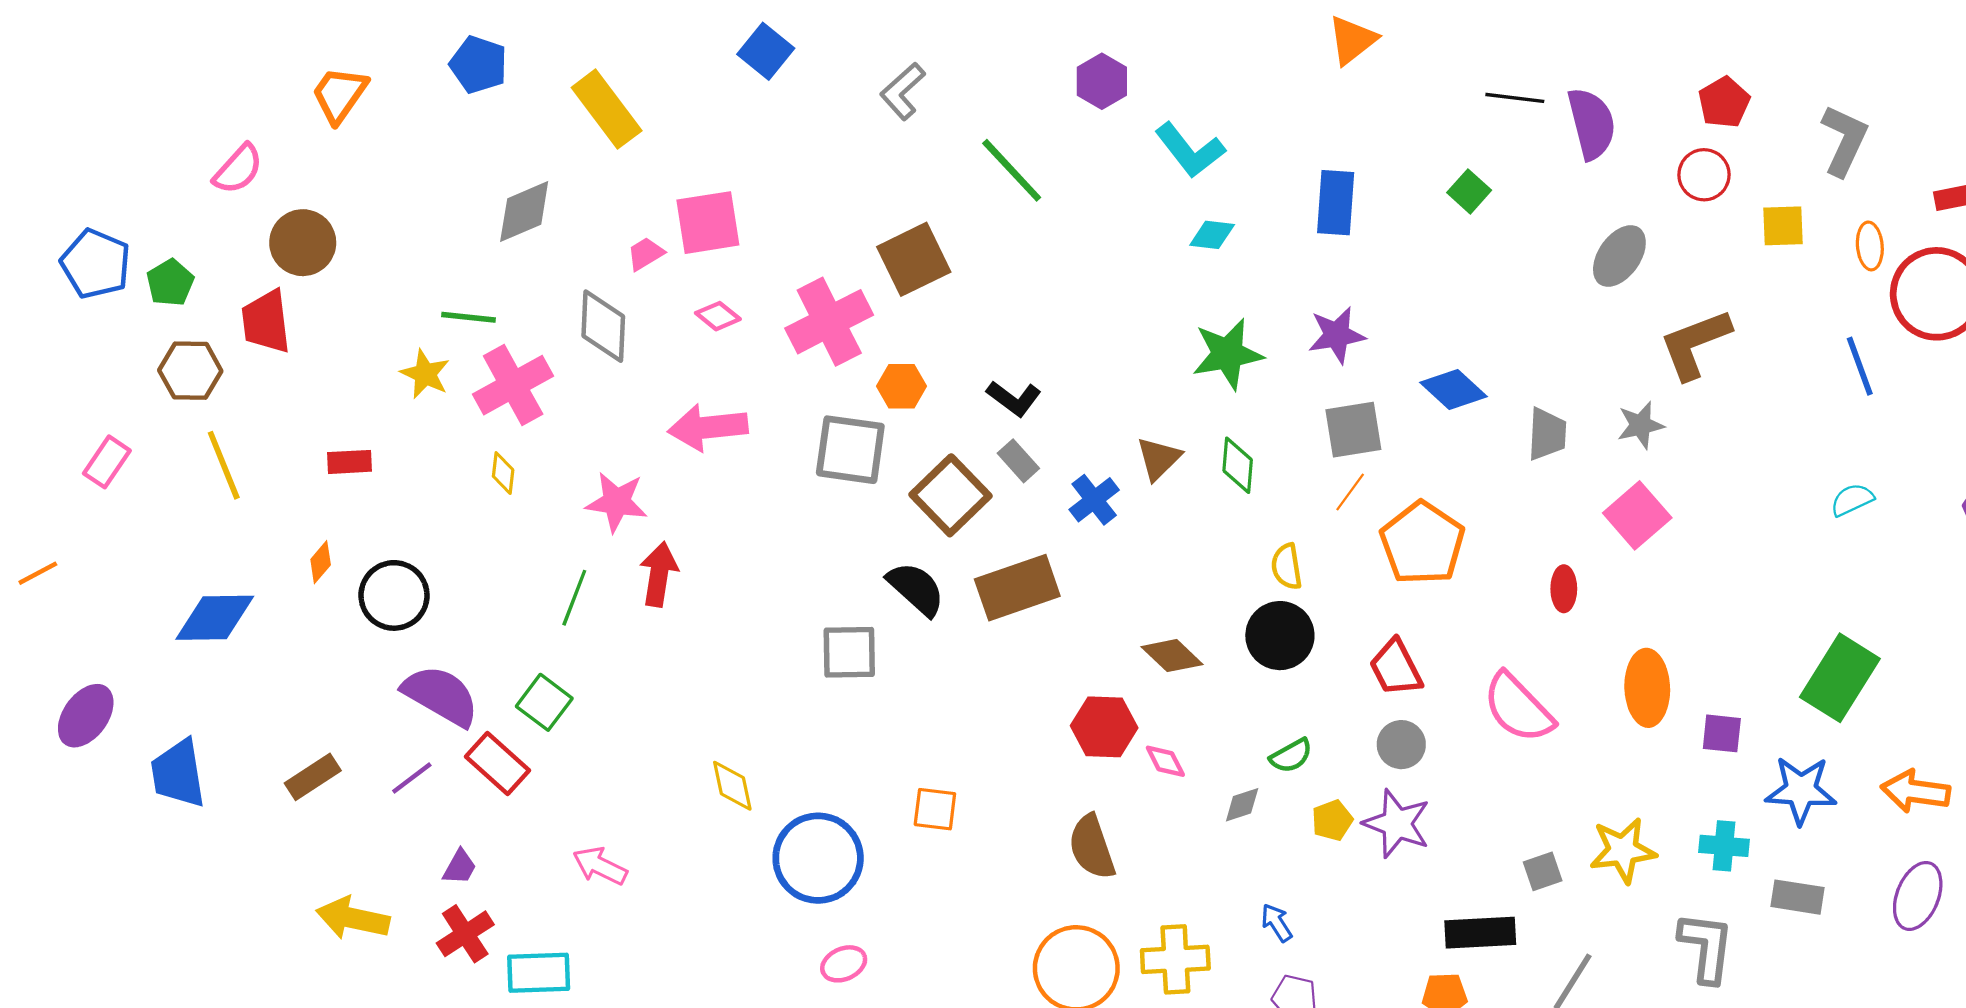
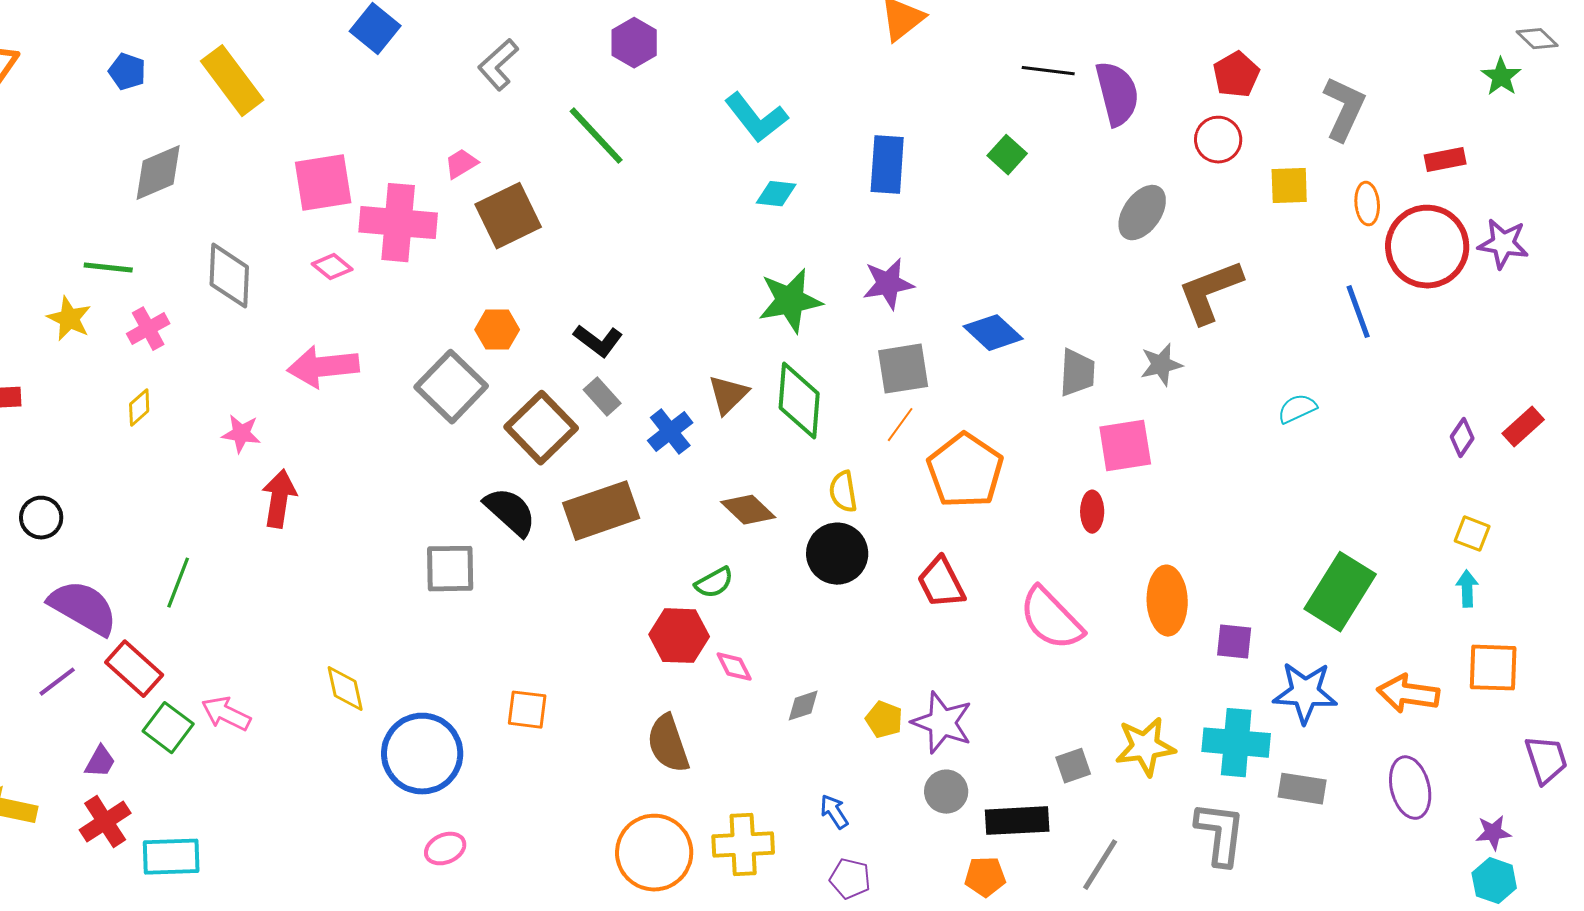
blue pentagon: (479, 65) -> (127, 72), moved, size x0.7
purple hexagon: (1102, 81) -> (634, 43), moved
pink trapezoid: (646, 254) -> (461, 164), moved
pink cross: (829, 322) -> (398, 223), moved, turned 32
pink cross: (513, 385) -> (148, 329), size x0.6
gray square: (850, 450) -> (451, 387), turned 36
green diamond: (1238, 465) -> (799, 401), size x1.5
yellow diamond: (503, 473) -> (139, 408), turned 42
cyan semicircle: (1852, 500) -> (1297, 409), moved
pink star: (617, 502) -> (241, 434), size x0.7
pink square: (1637, 515) -> (1125, 446), moved, turned 32
black circle: (394, 595) -> (41, 518), size x0.7
green line: (574, 598) -> (178, 583), moved
brown diamond: (1172, 656) -> (748, 510), moved
green square: (544, 702) -> (168, 728), moved
gray circle: (1401, 745) -> (946, 792), moved
green semicircle: (1291, 756) -> (714, 583), moved
yellow pentagon: (1332, 820) -> (884, 720), turned -30
cyan cross: (1724, 846) -> (1236, 743), size x1.5
pink arrow: (600, 866) -> (226, 714), moved
purple ellipse: (1918, 896) -> (1410, 788), turned -36

